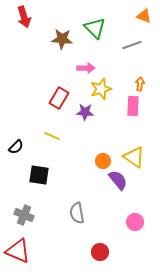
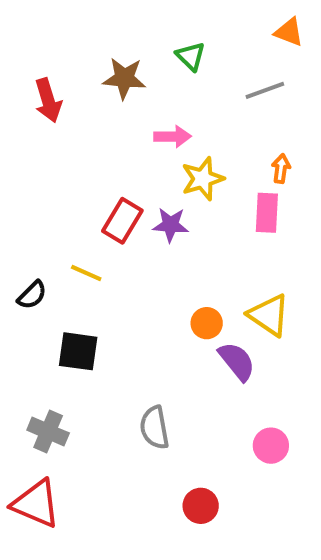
red arrow: (24, 17) -> (48, 100), moved
green triangle: (95, 28) -> (191, 56), size x0.7
red rectangle: (59, 98) -> (122, 221), moved
yellow line: (52, 136) -> (86, 273), moved

